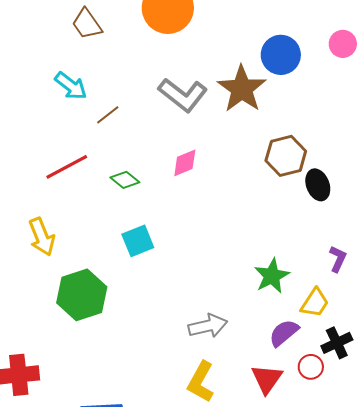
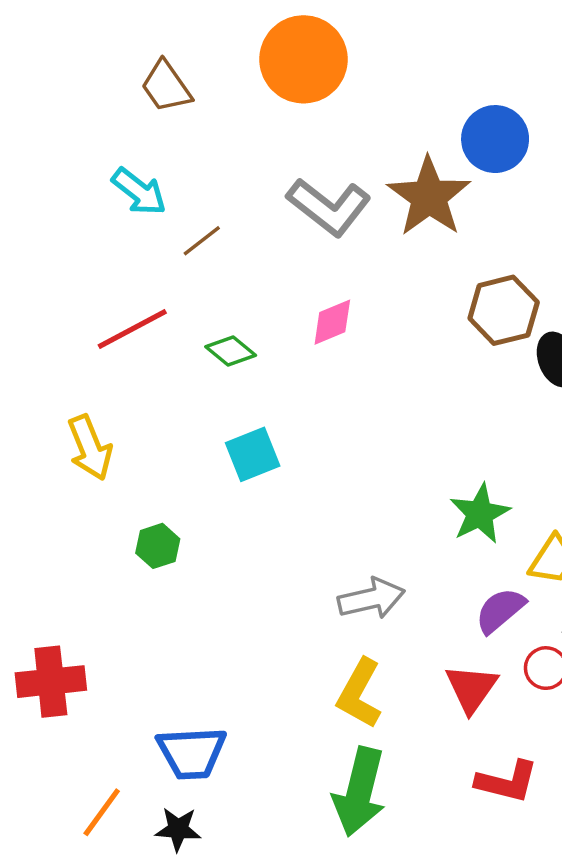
green hexagon: (82, 295) -> (158, 546), size x0.5

